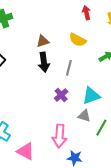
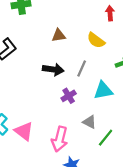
black arrow: (44, 62) -> (53, 69), moved, turned -84
cyan triangle: (91, 96) -> (103, 90), moved
pink triangle: (26, 151) -> (24, 131), moved

